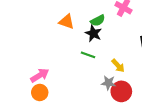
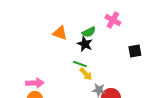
yellow arrow: (118, 66) -> (86, 74), moved
pink arrow: (40, 75) -> (35, 83), turned 30

